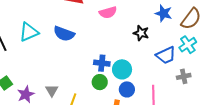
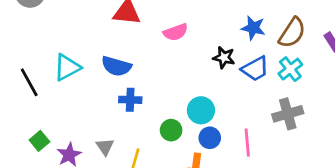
blue trapezoid: (166, 55) -> (255, 69), moved
blue cross: (102, 63) -> (130, 100), moved
gray cross: (184, 76) -> (288, 114), size x1.5

